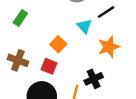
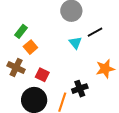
orange square: (58, 44) -> (30, 47), moved
orange star: (109, 47) -> (105, 69), moved

